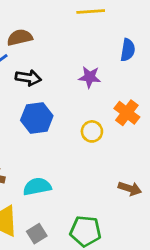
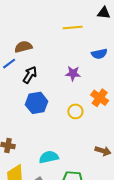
blue semicircle: (128, 50) -> (99, 54), turned 70
black arrow: (28, 78) -> (30, 75), turned -66
cyan semicircle: (37, 187) -> (49, 157), moved

